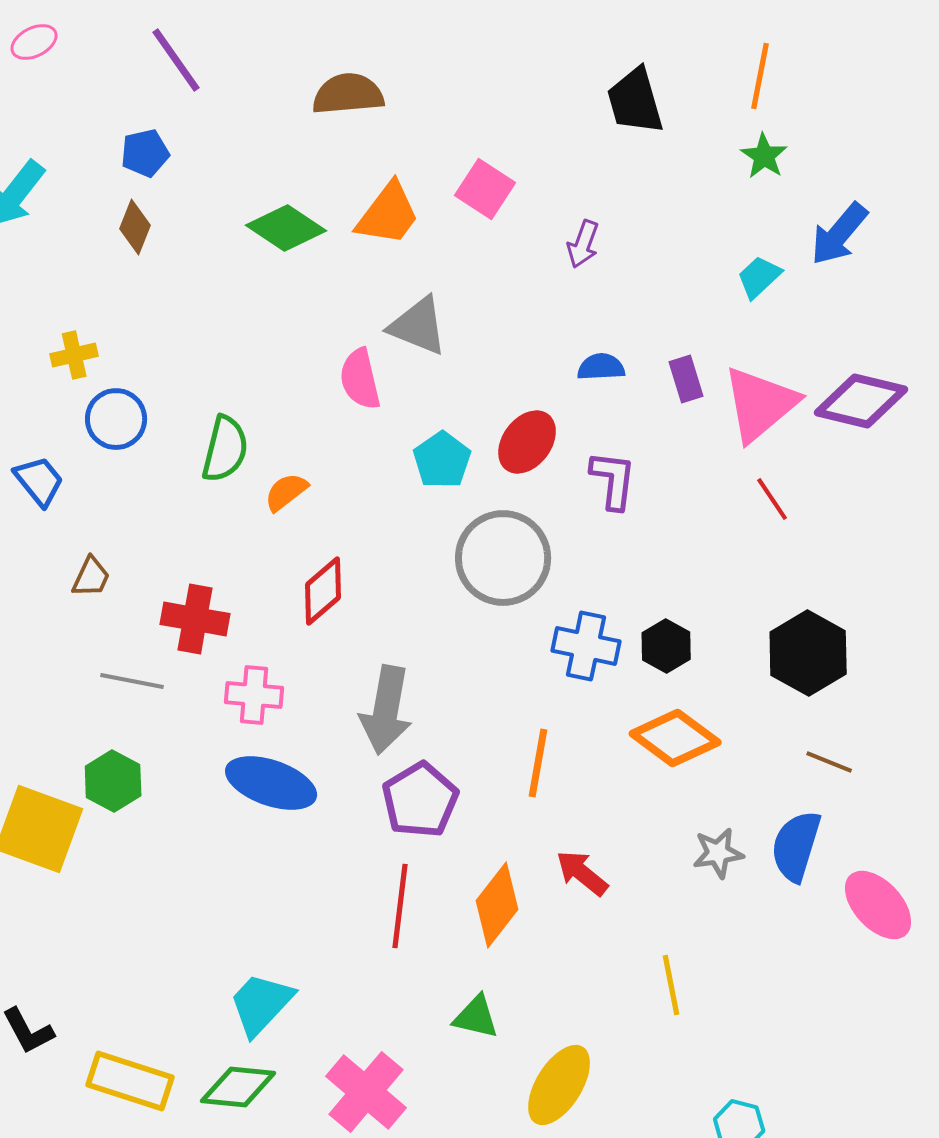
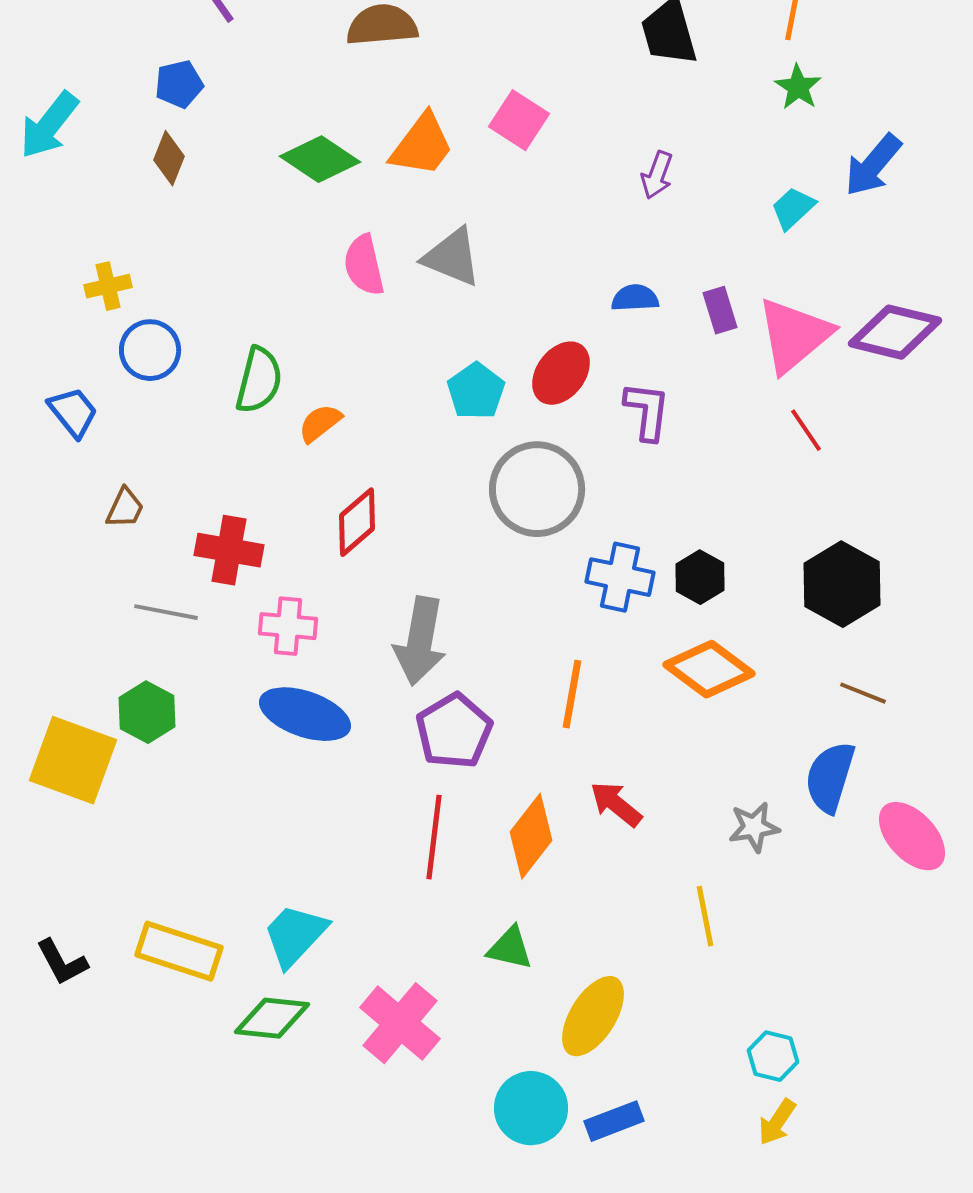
purple arrow: (583, 244) -> (657, 175), moved
pink semicircle: (360, 379) -> (364, 265), moved
gray star: (718, 853) -> (754, 827), moved
yellow rectangle: (130, 1081) -> (179, 951), moved

